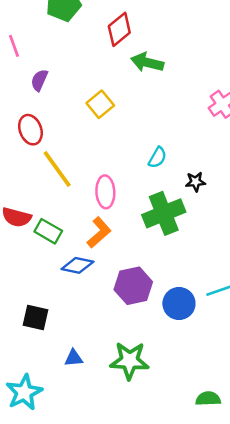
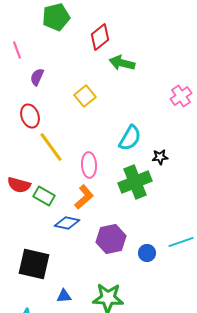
cyan semicircle: (157, 158) -> (130, 138), size x1.5
blue circle: (179, 304) -> (147, 253), size x0.7
black square: (36, 317) -> (34, 264), size x1.5

